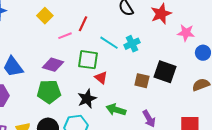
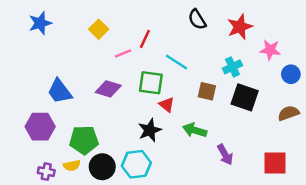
cyan cross: (132, 44) -> (232, 67), moved
brown square: (142, 81) -> (207, 91), moved
green pentagon: (49, 92) -> (84, 140), moved
green arrow: (116, 110) -> (195, 130), moved

